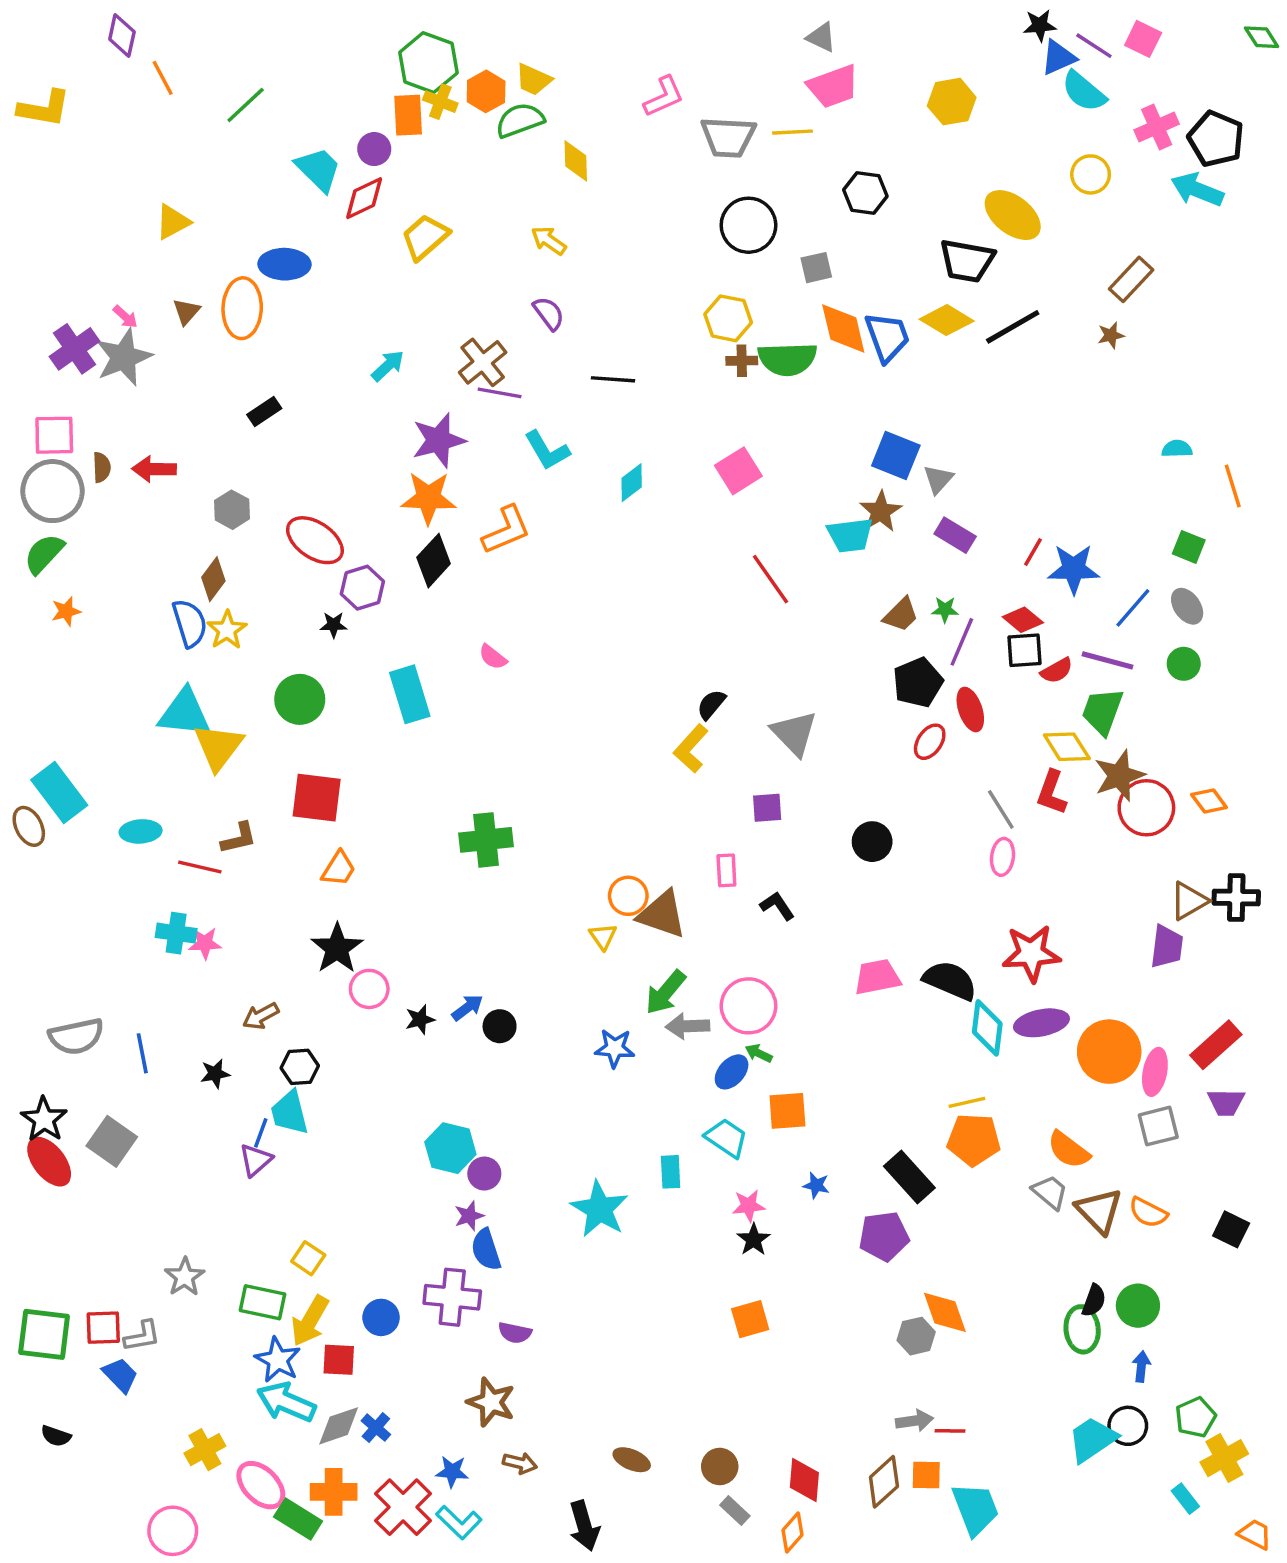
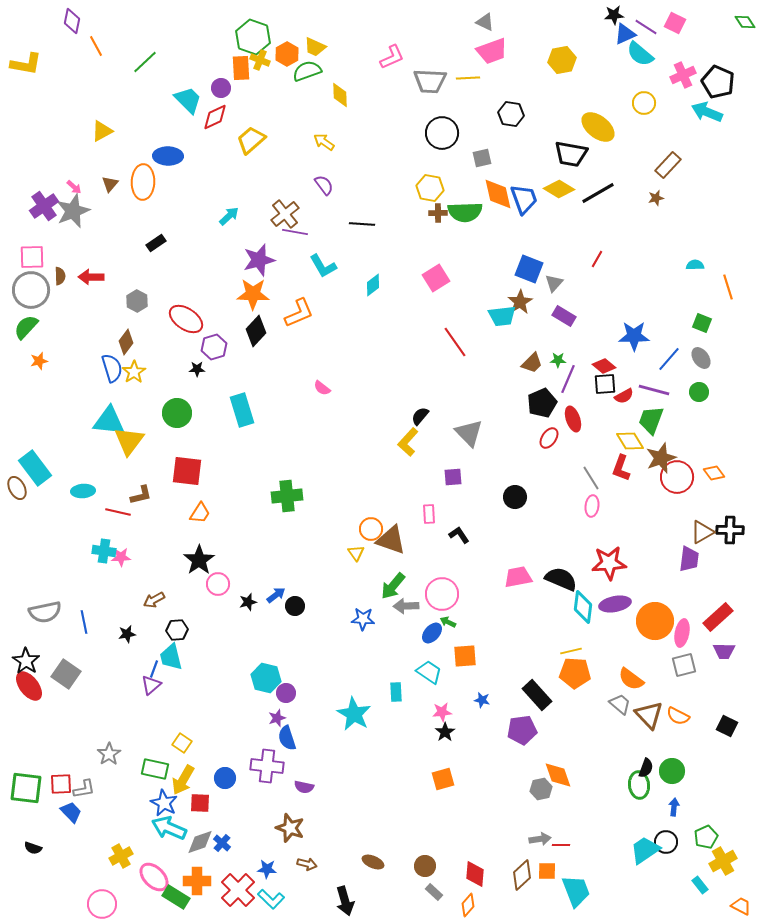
red line: (1033, 552) -> (597, 259), moved
pink semicircle: (493, 657) -> (322, 388), moved

